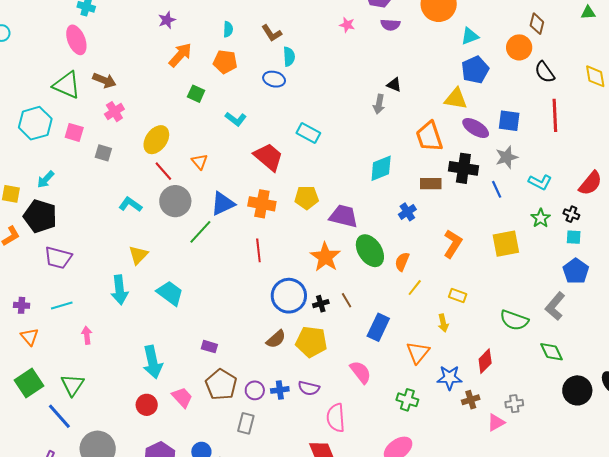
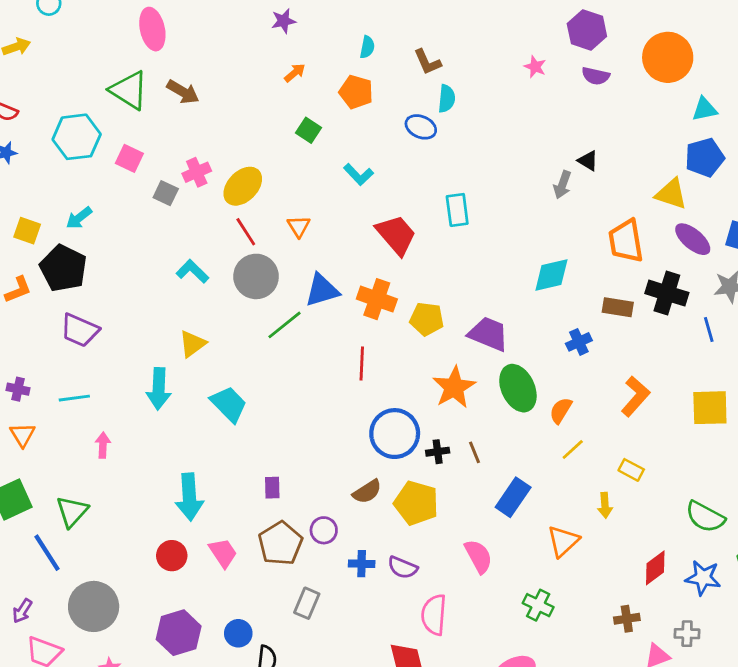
orange arrow: (180, 55) -> (295, 73), size x0.6
pink cross: (114, 112) -> (197, 172), moved
cyan rectangle: (308, 133) -> (457, 210), turned 45
yellow pentagon: (307, 198) -> (427, 319), moved
purple rectangle: (209, 347) -> (272, 488), turned 63
blue star: (449, 378) -> (703, 578), moved
purple circle: (255, 390) -> (324, 530), moved

